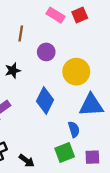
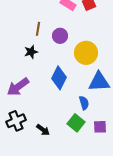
brown line: (21, 33) -> (38, 29), moved
green square: (65, 152) -> (76, 123), turned -30

